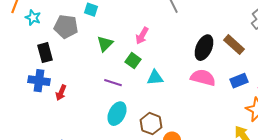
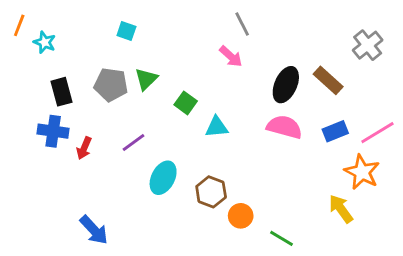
gray pentagon: (66, 27) -> (111, 85), moved
pink arrow: (142, 36) -> (231, 56), moved, turned -78
purple line: (113, 83) -> (133, 142), moved, turned -54

